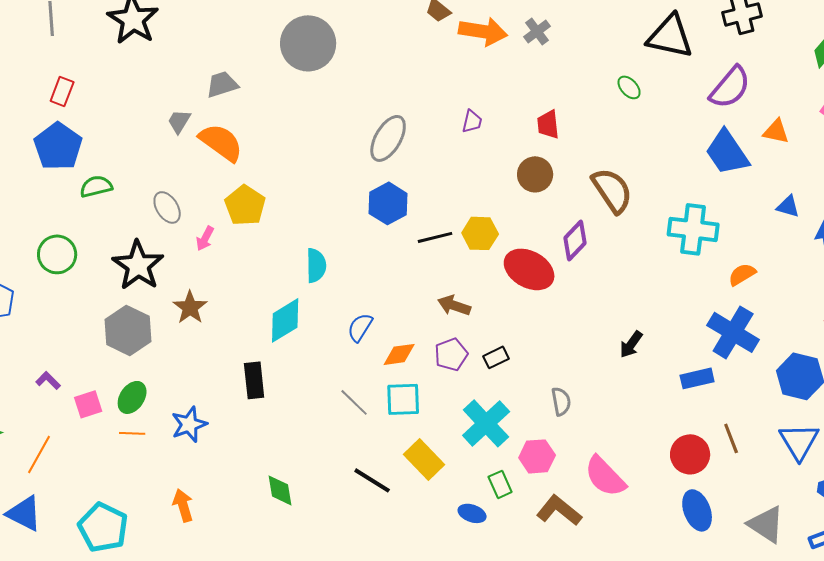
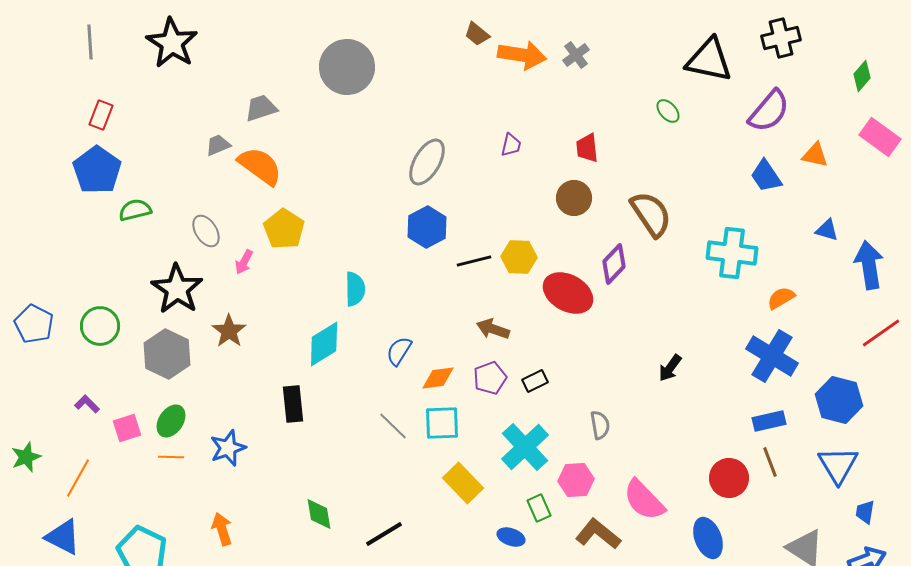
gray trapezoid: (179, 121) -> (218, 145), turned 36
blue trapezoid: (727, 152) -> (766, 176), size x0.7
green circle: (57, 254) -> (100, 326), moved
blue rectangle: (697, 378) -> (769, 421), moved
black line: (372, 480) -> (384, 534), moved, turned -63
blue ellipse: (697, 510) -> (708, 538), moved

